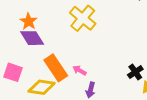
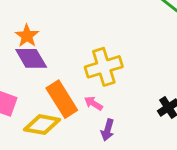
yellow cross: (83, 18) -> (104, 67), moved, turned 32

